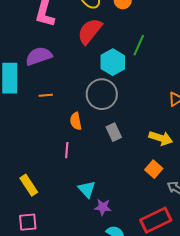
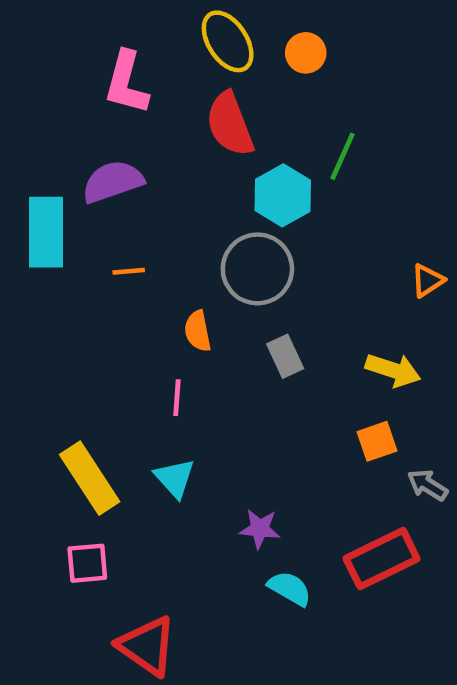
red semicircle: (90, 31) -> (230, 124), turned -60
orange square: (154, 169) -> (377, 441), turned 30
yellow rectangle: (29, 185) -> (90, 478), size x1.4
cyan triangle: (87, 189) -> (175, 478), moved

